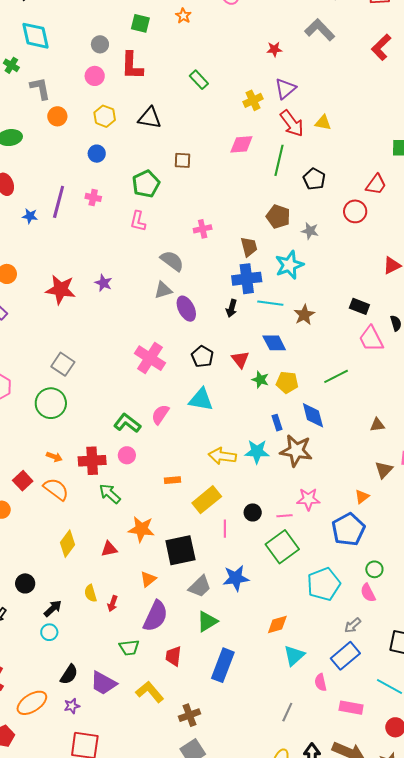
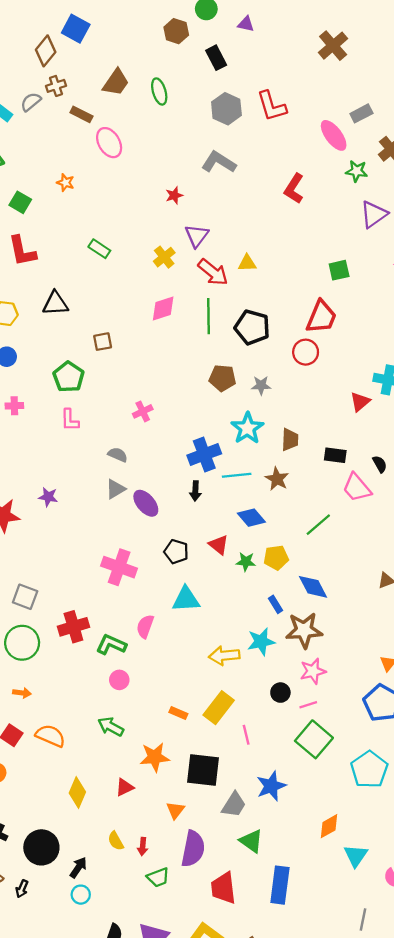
green square: (140, 23) -> (20, 202), turned 30
red L-shape: (381, 47) -> (294, 189), moved
black pentagon: (314, 179) -> (252, 327), size x1.4
red trapezoid: (376, 184) -> (321, 317), size x1.4
brown trapezoid: (249, 247) -> (290, 440), moved, turned 30
gray semicircle: (172, 261) -> (118, 455), size x0.7
green line: (336, 376) -> (318, 525), moved
orange arrow: (54, 457) -> (22, 693), moved
red cross: (92, 461) -> (73, 627), moved
orange rectangle: (173, 480) -> (178, 713), moved, turned 42
pink star: (308, 499) -> (313, 671), moved
black circle: (253, 512) -> (280, 693), moved
black square: (180, 550) -> (203, 770), turned 32
black circle: (25, 583) -> (41, 847), size x1.6
green triangle: (207, 621) -> (251, 841), turned -40
green trapezoid: (129, 648) -> (158, 877), moved
red trapezoid: (173, 656) -> (223, 888), size x1.4

